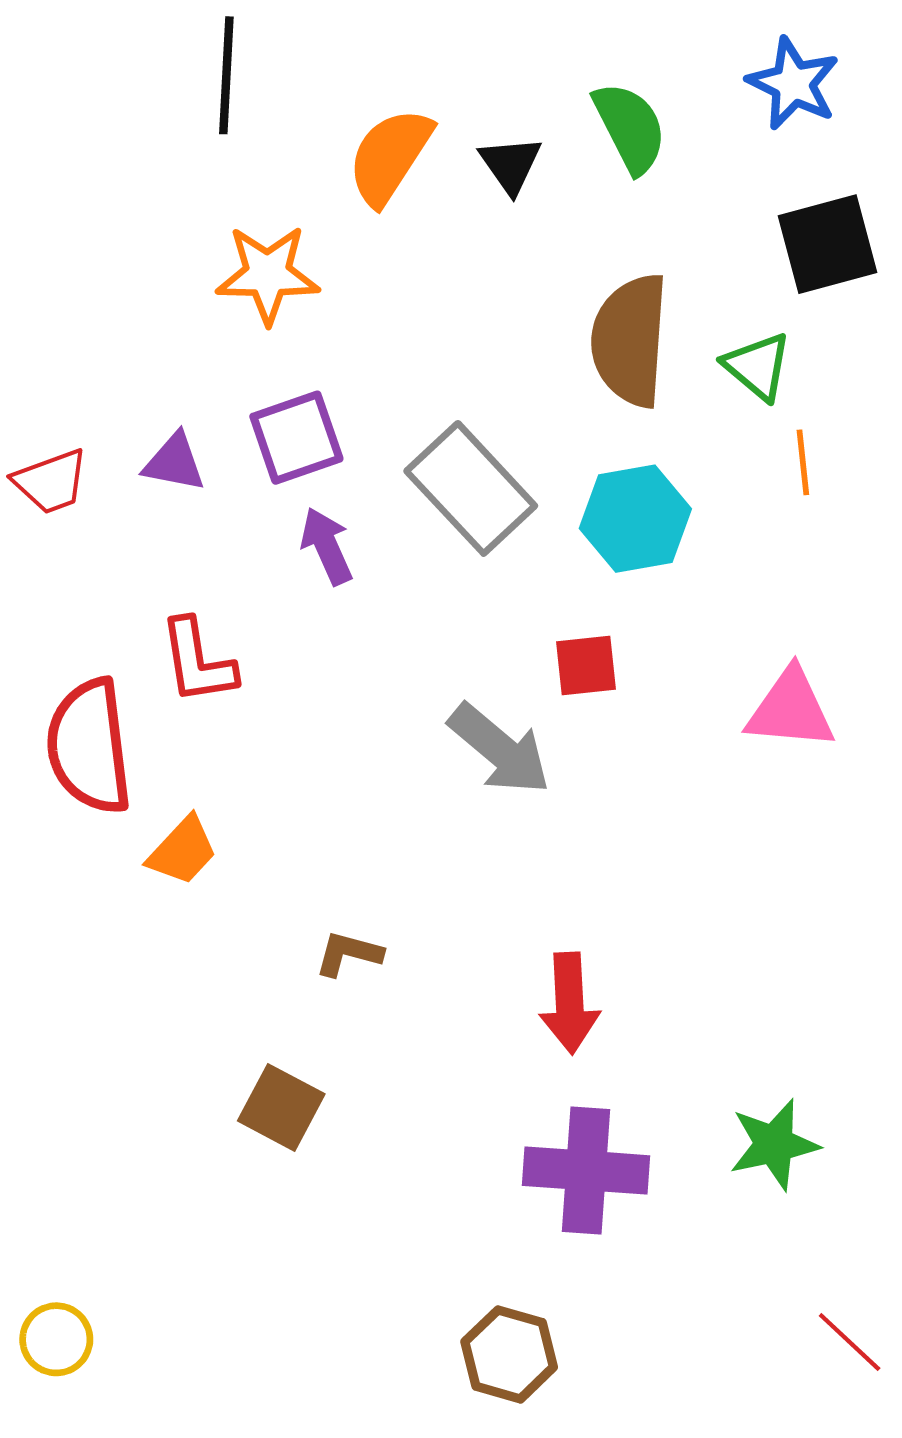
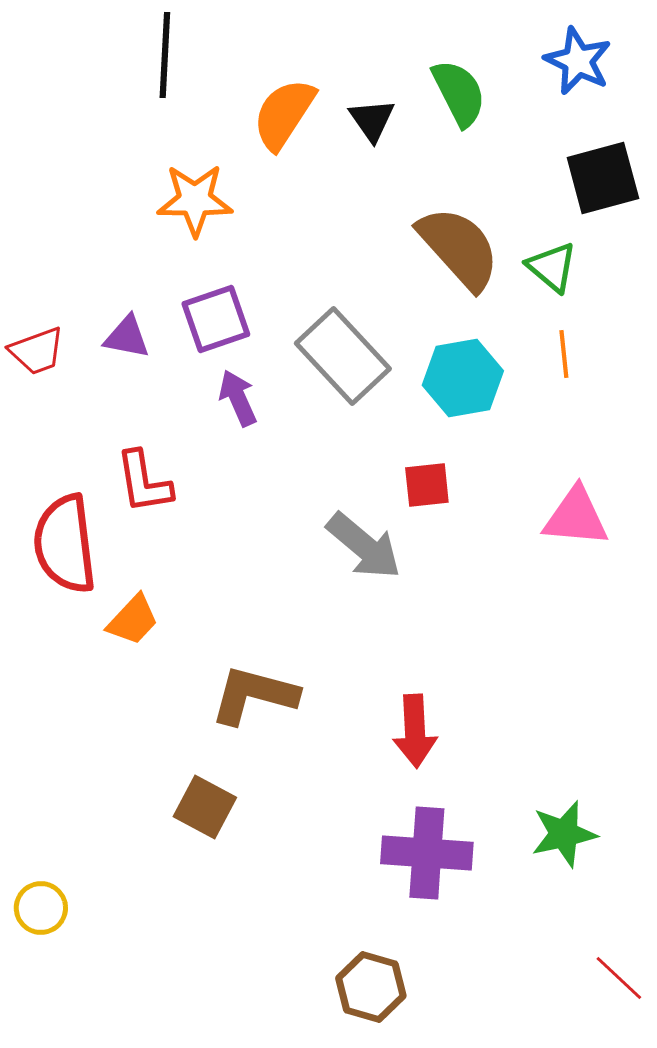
brown semicircle: (630, 340) -> (459, 248), turned 134
orange line: (803, 462) -> (564, 354), moved
brown L-shape: (349, 954) -> (254, 695), size x1.8
yellow circle: (56, 1339) -> (41, 908), moved

